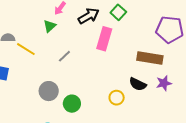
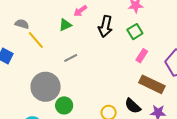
black arrow: (89, 16) -> (105, 26), turned 115
pink rectangle: (104, 39) -> (142, 56), moved, size x0.6
gray circle: (49, 91) -> (46, 87), size x1.5

